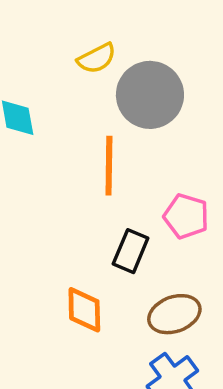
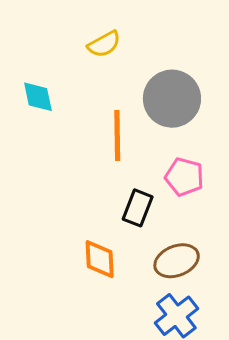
gray circle: (150, 95) -> (172, 99), moved

